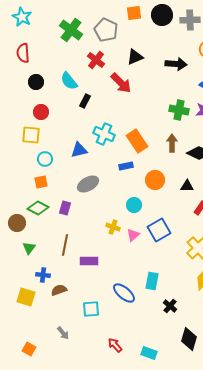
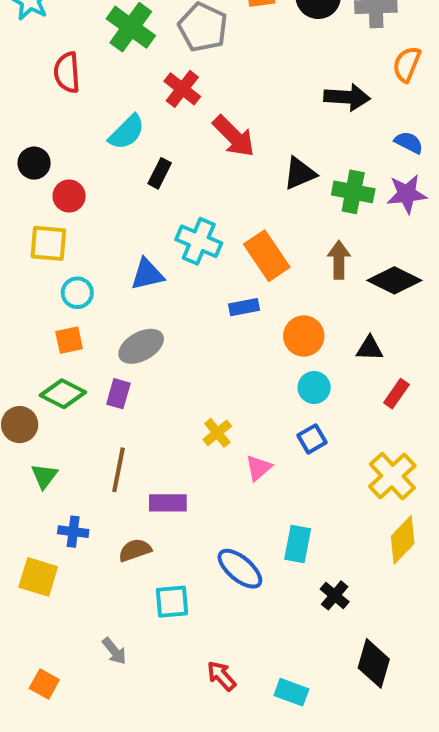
red semicircle: (23, 53) -> (67, 72), moved
black triangle: (135, 57) -> (300, 173), moved
cyan semicircle: (69, 81) -> (127, 132), turned -96
black circle: (36, 82) -> (34, 163), moved
gray ellipse: (88, 184) -> (141, 346), moved
cyan circle: (134, 205) -> (314, 387), moved
yellow cross: (113, 227) -> (217, 433), turned 32
blue square: (159, 230) -> (312, 439), size x0.6
pink triangle: (133, 235) -> (258, 468), moved
brown semicircle: (59, 290) -> (135, 550), moved

